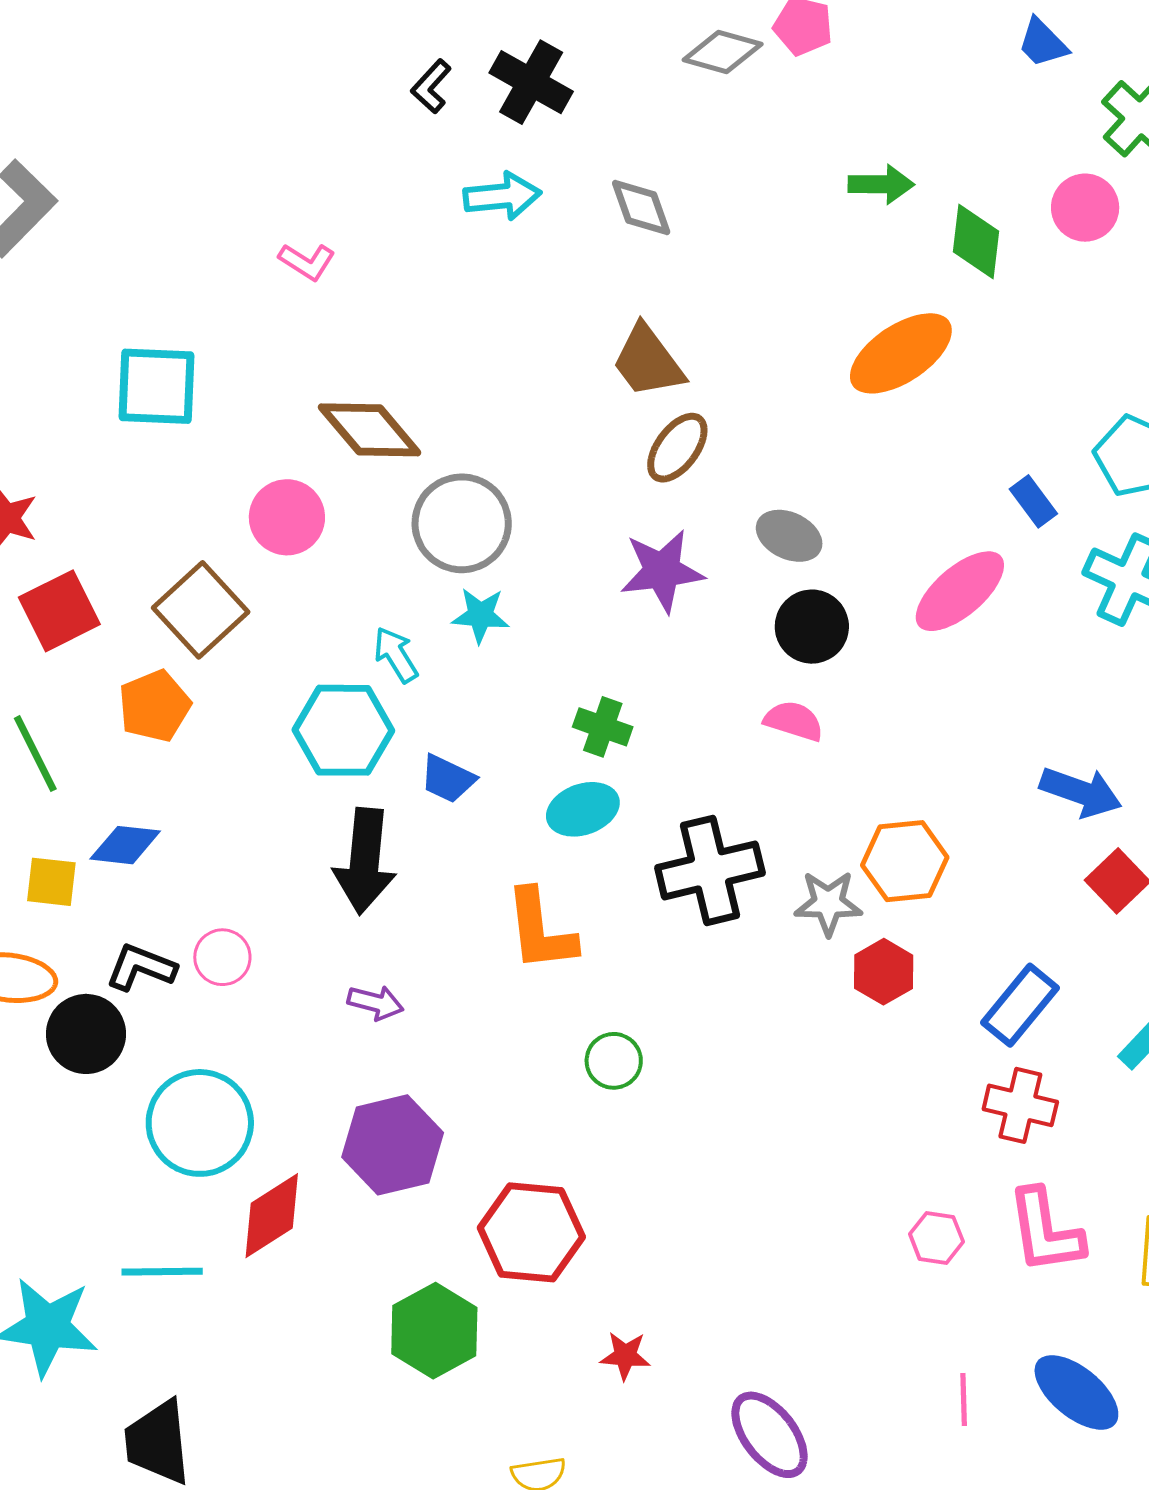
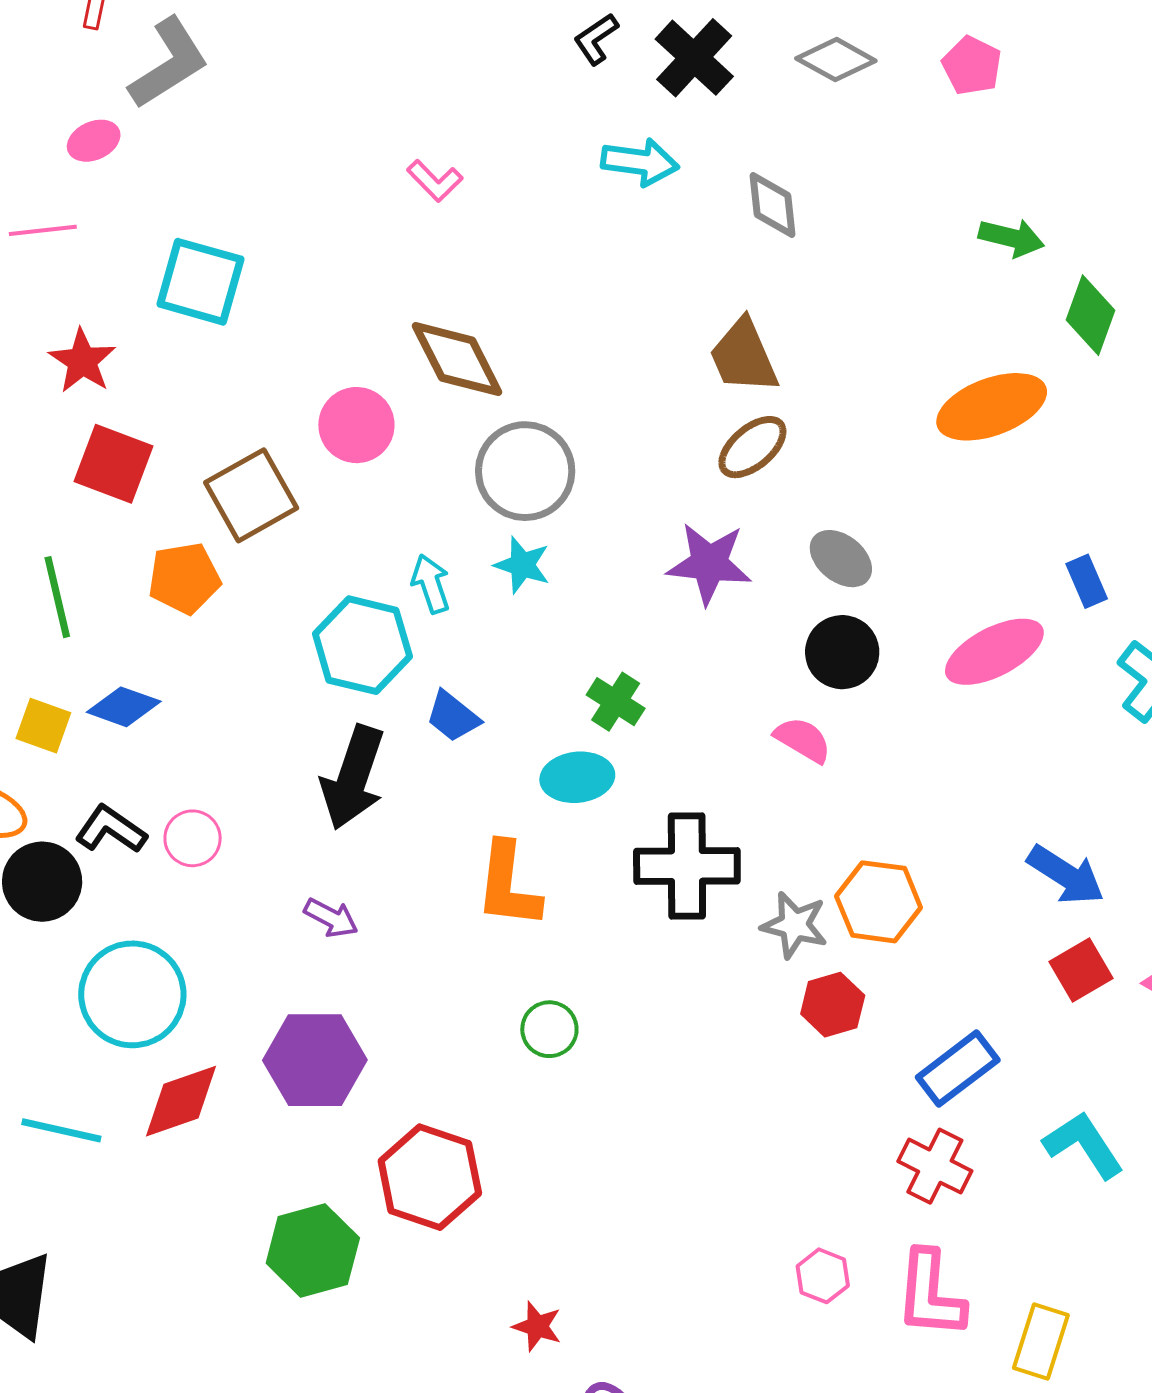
gray diamond: (723, 52) -> (836, 60), moved
cyan square: (156, 386) -> (200, 282), moved
red square: (59, 611) -> (113, 464), turned 34
red star: (625, 1356) -> (537, 1326), moved

